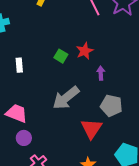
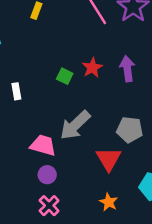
purple arrow: (101, 73) -> (127, 69), moved, size x1.5
pink trapezoid: (17, 113) -> (43, 145), moved
purple circle: (24, 138) -> (47, 175), moved

